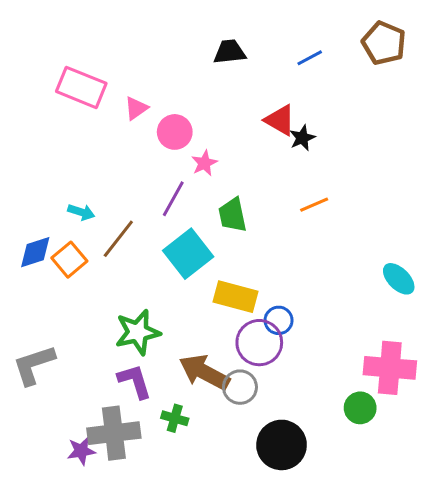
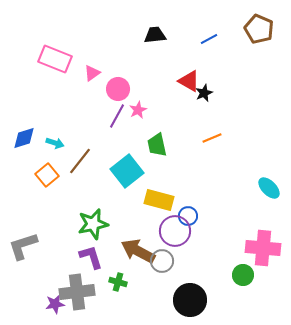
purple line: (173, 199) -> (117, 116), moved
blue diamond: (35, 252) -> (24, 138), moved

